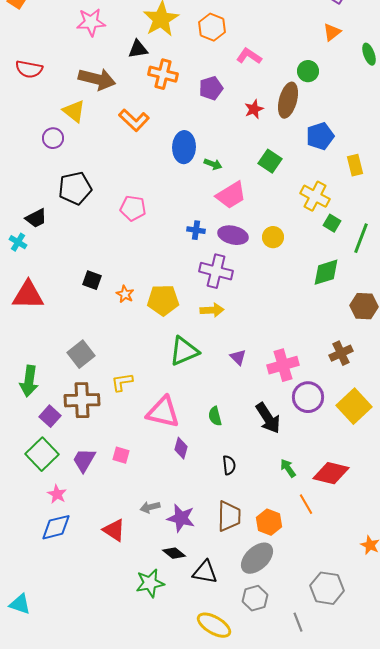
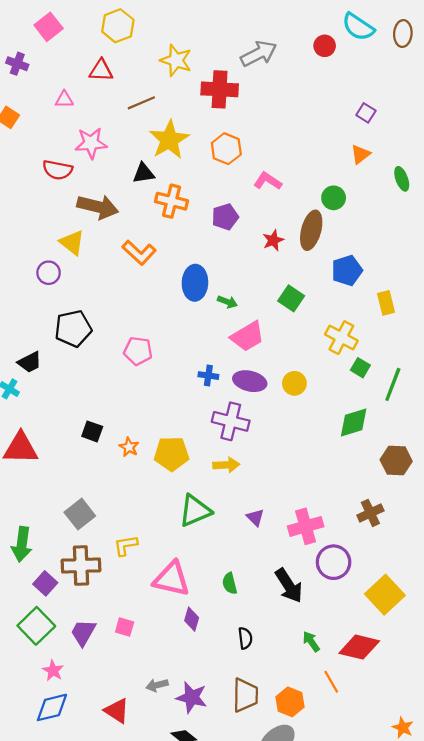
red semicircle: (29, 69) -> (58, 170), moved
yellow square: (354, 406) -> (385, 595), moved

